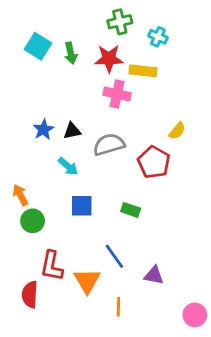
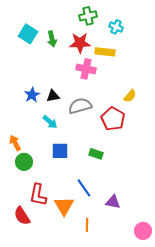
red semicircle: (30, 294) -> (22, 216), turned -36

